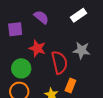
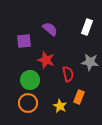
white rectangle: (79, 15) -> (87, 27), turned -35
red semicircle: (59, 62) -> (68, 74), size x0.7

